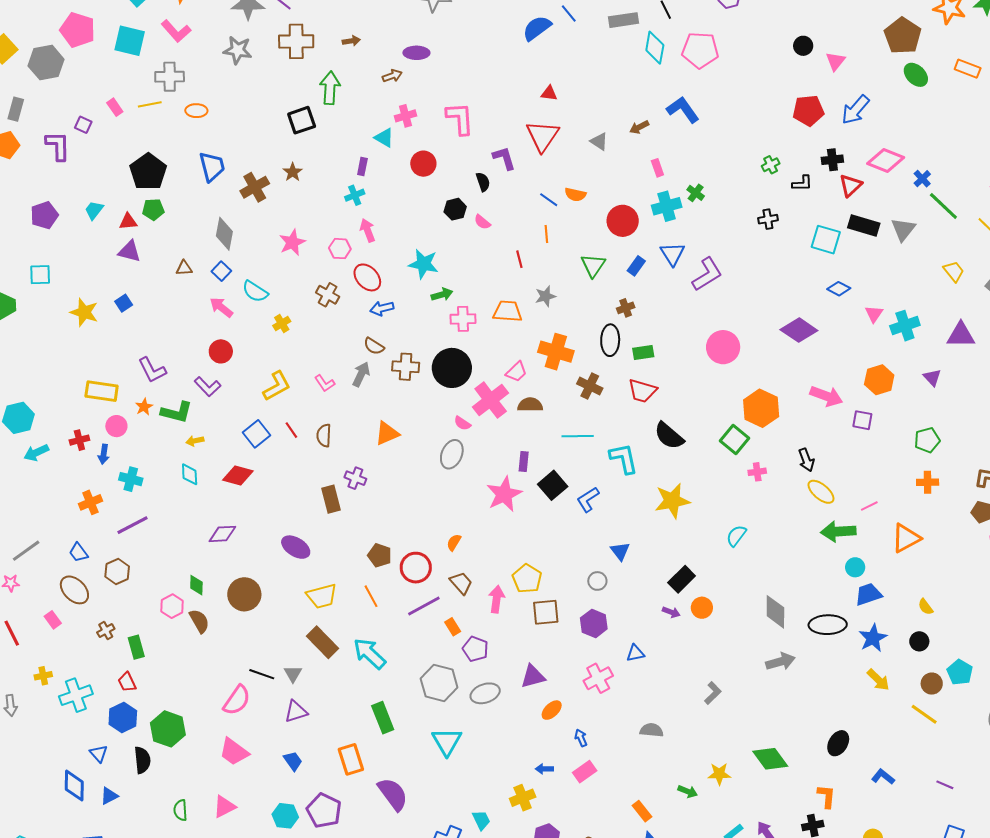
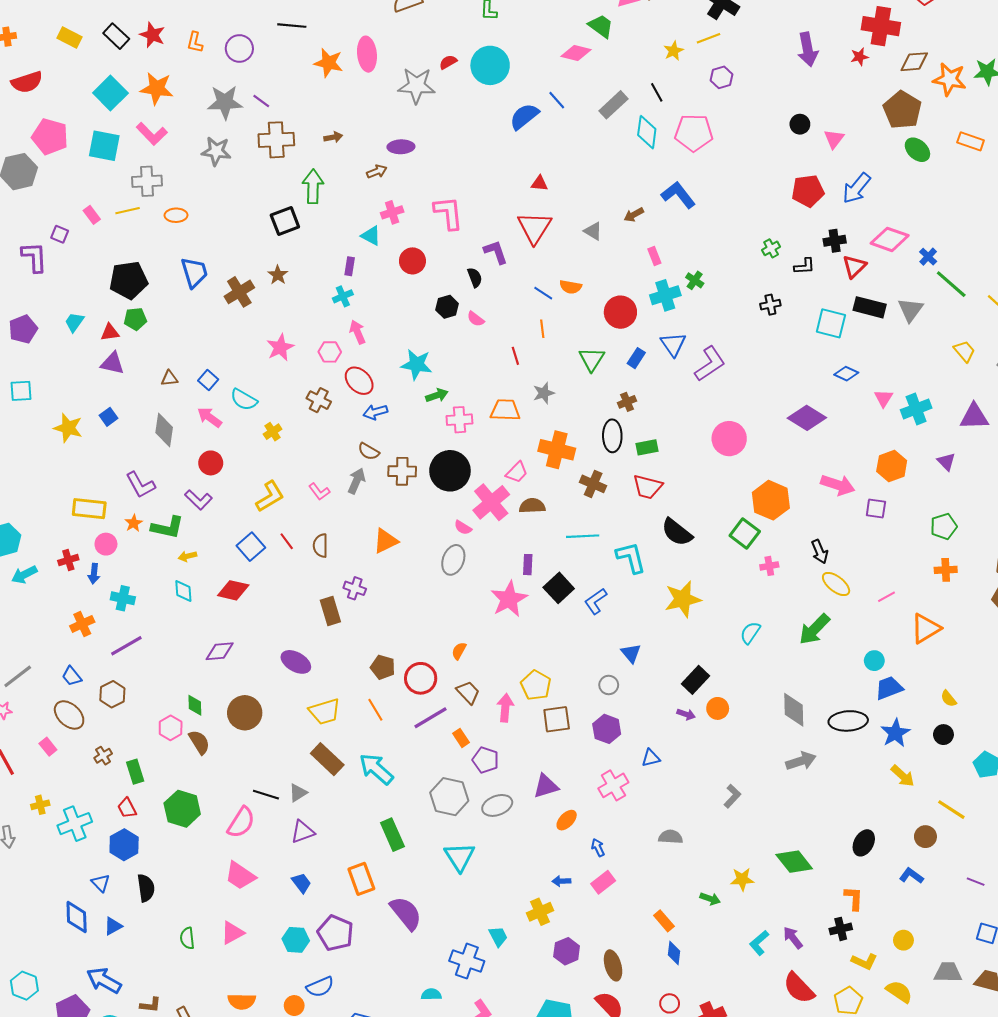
gray rectangle: (624, 20) -> (613, 105), turned -32
black pentagon: (148, 172) -> (129, 280), turned 30
gray diamond: (224, 234) -> (164, 430), moved
green arrow: (838, 532) -> (814, 629), moved, turned -40
gray triangle: (293, 674) -> (298, 793), turned 30
brown circle: (932, 684) -> (925, 837), moved
green hexagon: (168, 729) -> (182, 809), moved

